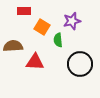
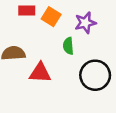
orange square: (42, 27) -> (51, 17), moved

